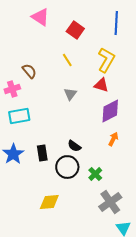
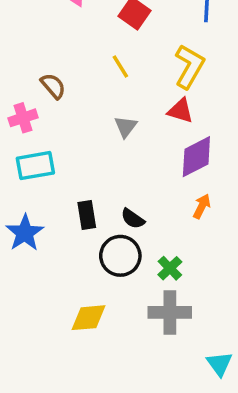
black rectangle: (42, 153) -> (87, 215), moved
gray cross: (110, 202) -> (170, 312), moved, turned 35

